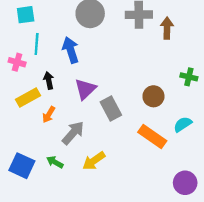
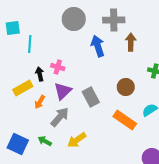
cyan square: (26, 15) -> (13, 28), moved
brown arrow: (167, 28) -> (131, 42), moved
blue arrow: (71, 50) -> (98, 46), moved
pink cross: (17, 62) -> (58, 67), moved
purple triangle: (85, 89) -> (63, 91), moved

